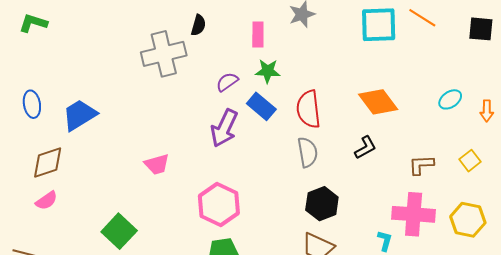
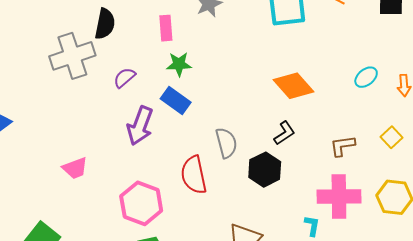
black semicircle: (198, 25) -> (105, 24), size x1.4
purple semicircle: (227, 82) -> (124, 78), moved
red semicircle: (308, 109) -> (194, 175), moved
black hexagon: (322, 204) -> (265, 170), moved

